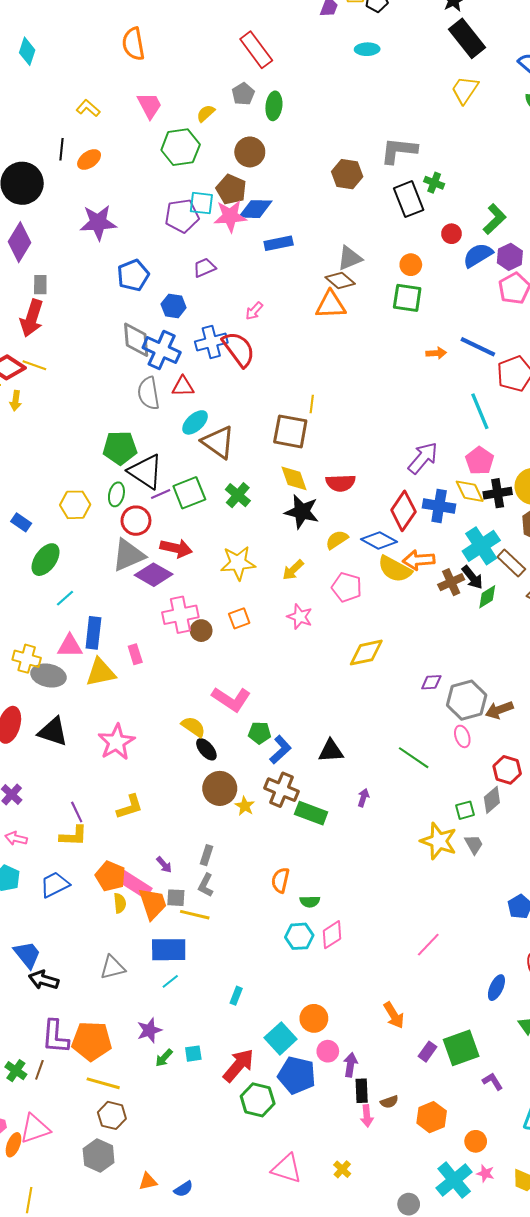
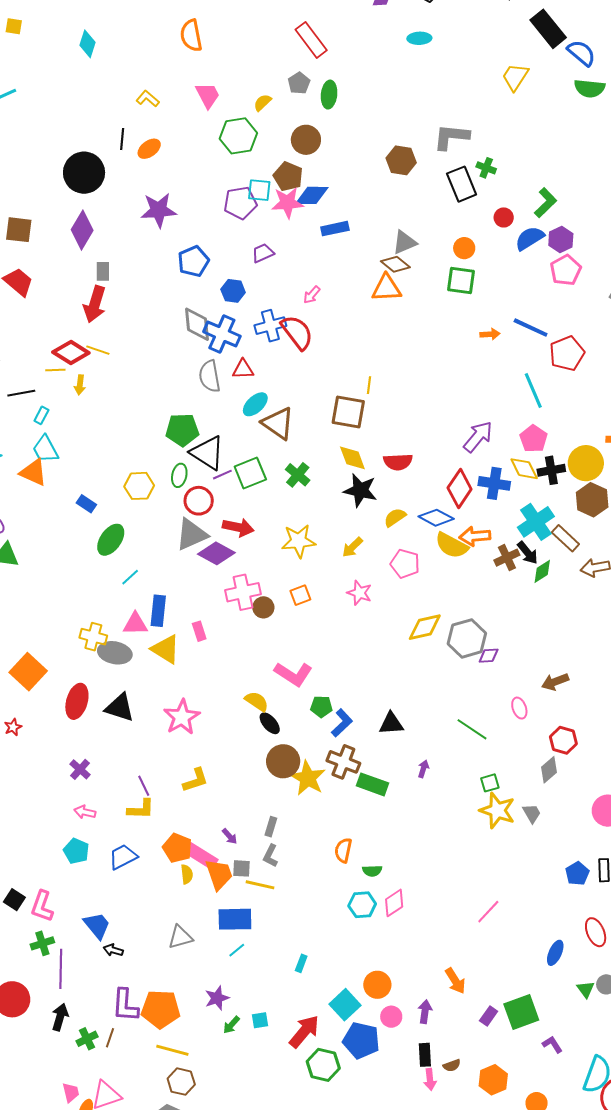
black rectangle: (467, 38) -> (548, 29), moved
yellow triangle: (101, 672) -> (166, 649), turned 44
gray hexagon: (467, 700) -> (467, 638), moved
yellow star: (245, 806) -> (308, 778), size x1.8
green square: (465, 810) -> (490, 783), moved
black arrow: (44, 980) -> (113, 950), size x0.7
purple arrow: (350, 1065) -> (425, 1012), moved
green cross: (16, 1071) -> (87, 1039), turned 30

